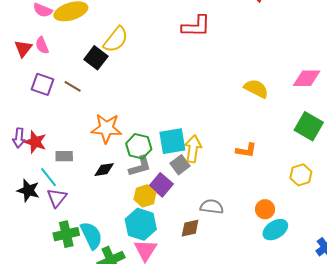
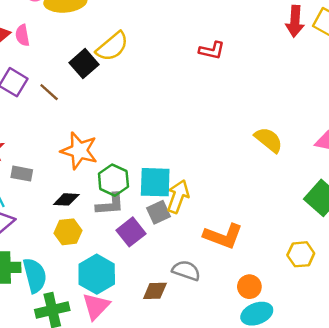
red L-shape: (196, 26) -> (212, 50), size x0.7
orange L-shape: (246, 150) -> (223, 236), moved, size x1.5
yellow hexagon: (145, 196) -> (68, 232), moved

